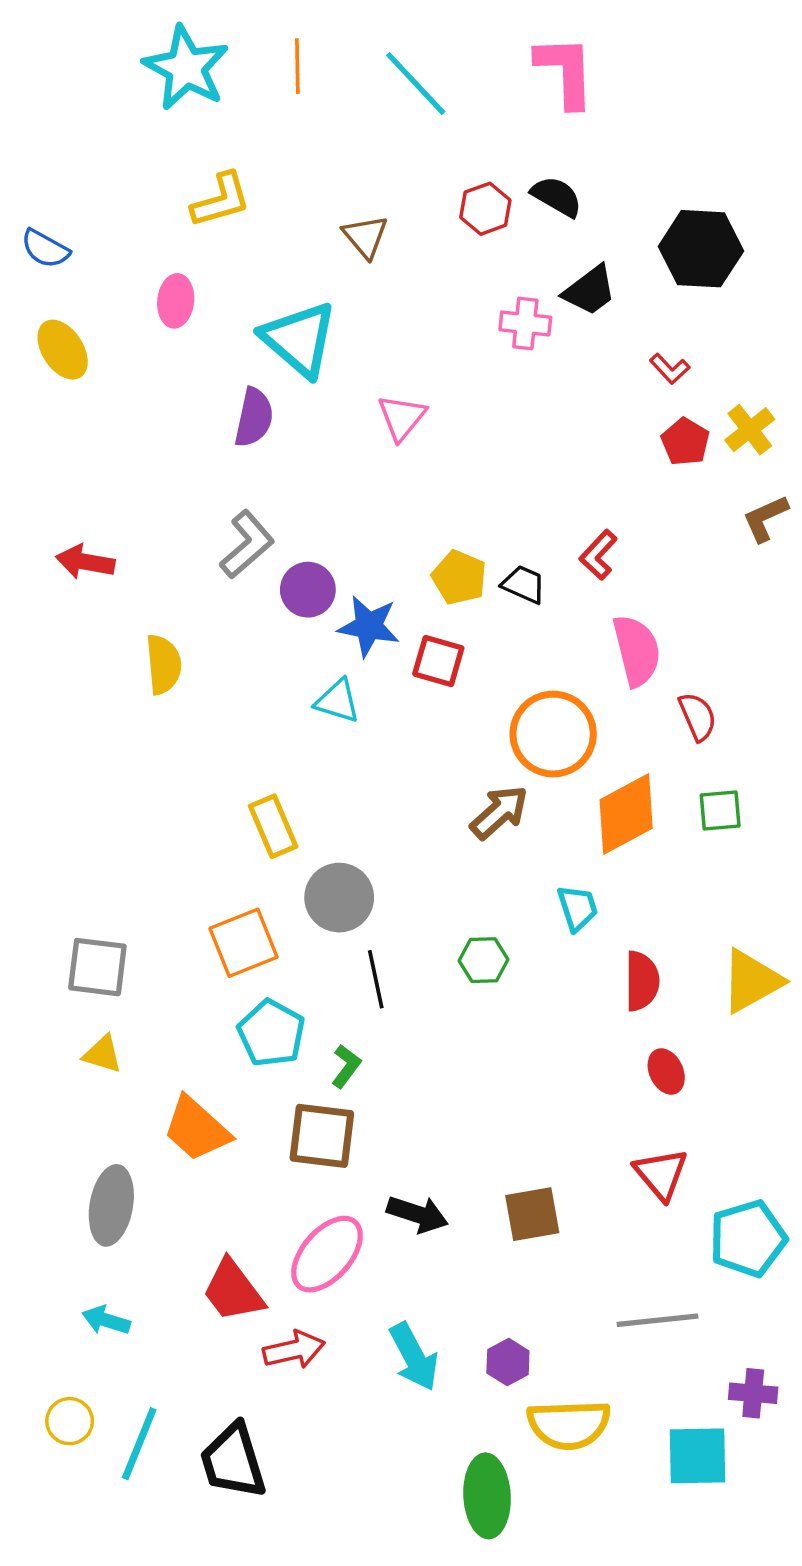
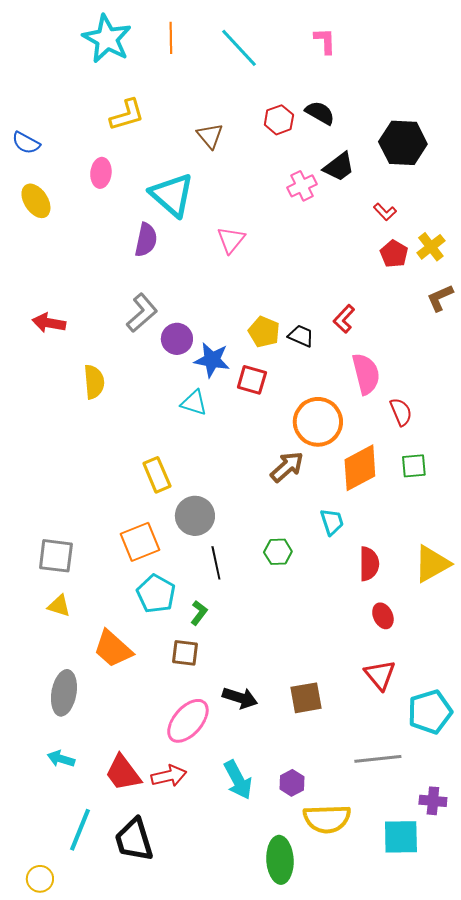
pink L-shape: (565, 71) -> (325, 41), size x0.6
pink cross: (525, 324) -> (302, 186), turned -32
brown square: (322, 1136) -> (185, 653), size x0.7
red trapezoid: (233, 1291) -> (123, 773), moved
yellow circle: (70, 1421) -> (40, 879), moved

